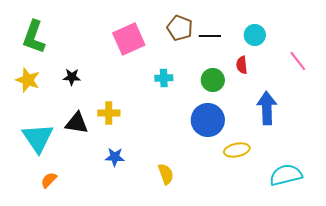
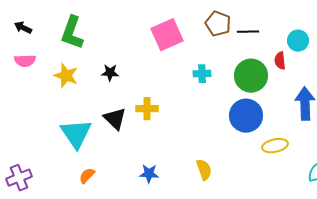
cyan circle: (255, 35) -> (298, 41), moved
green circle: (213, 80) -> (251, 76), size x1.4
black triangle: (77, 123) -> (115, 119), turned 35
blue star: (115, 157) -> (149, 174), moved

